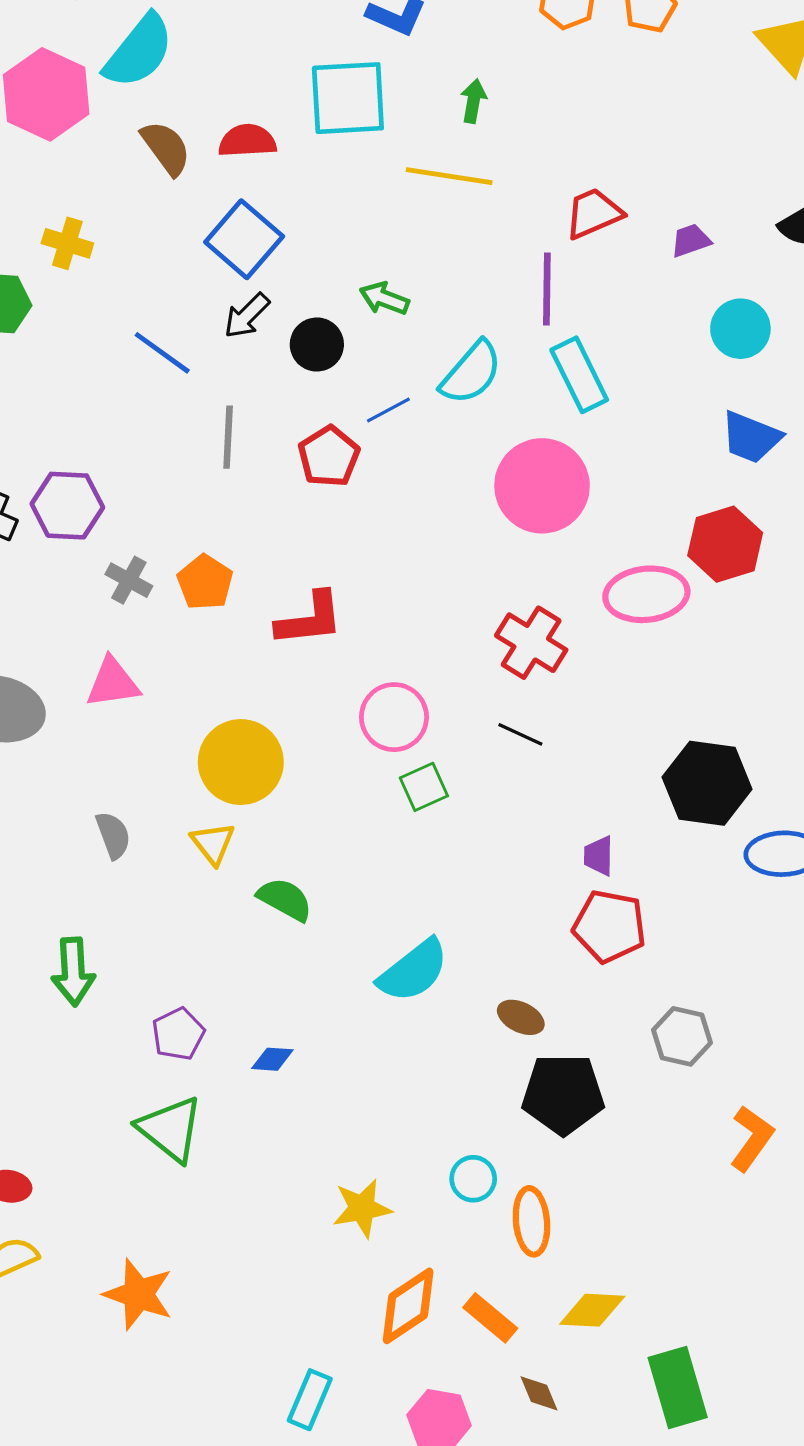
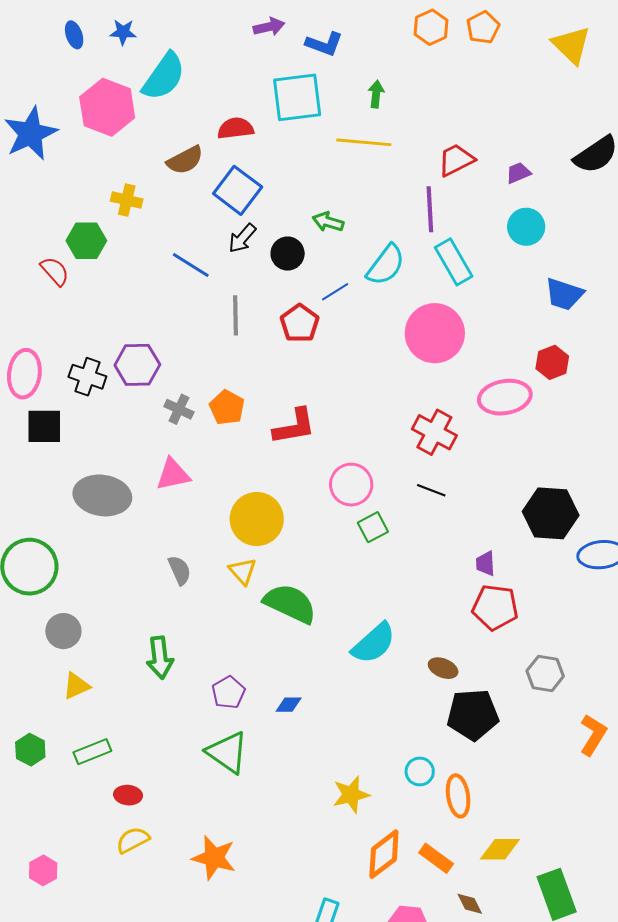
brown semicircle: (166, 148) -> (185, 160), moved, turned 102
cyan circle: (740, 329) -> (526, 227), moved
red hexagon: (725, 544) -> (552, 362), size x0.7
green semicircle: (285, 899) -> (290, 604), size x1.5

